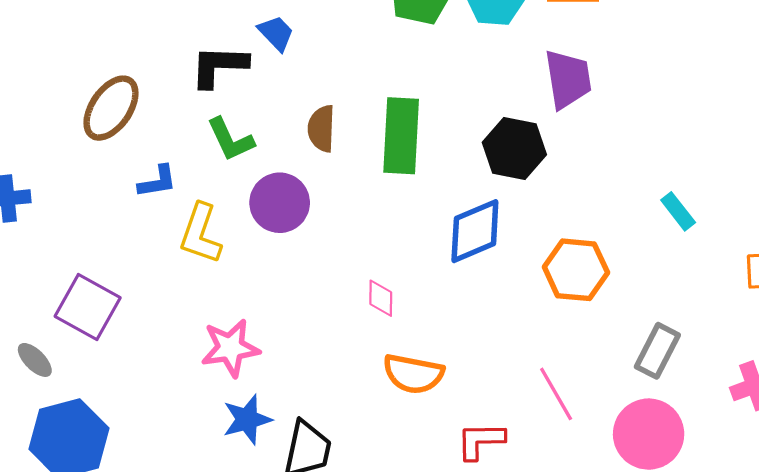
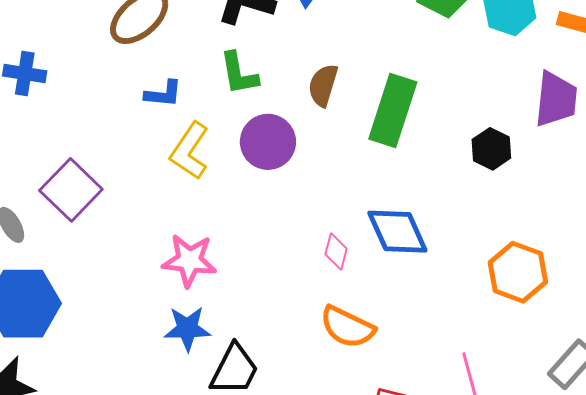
black hexagon: (514, 149) -> (491, 149), size x0.7
blue diamond: (475, 231) -> (397, 232), moved, turned 74

